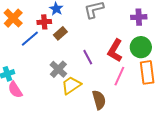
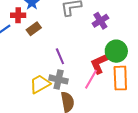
purple cross: (139, 17) -> (100, 21), moved, turned -35
red L-shape: (115, 51) -> (100, 63), moved, turned 30
gray cross: (58, 69) -> (59, 79), moved, turned -36

